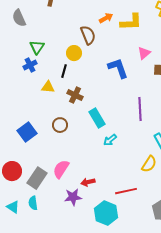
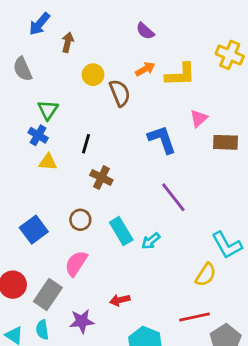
yellow circle: (74, 53) -> (93, 75), moved
blue cross: (30, 65) -> (38, 135), turned -32
yellow triangle: (48, 87) -> (48, 162), moved
purple line: (140, 109) -> (173, 197), moved, turned -35
cyan rectangle: (97, 118) -> (121, 231), moved
pink semicircle: (61, 169) -> (76, 263), moved
red line: (126, 191) -> (194, 317), moved
purple star: (73, 197) -> (82, 321), moved

